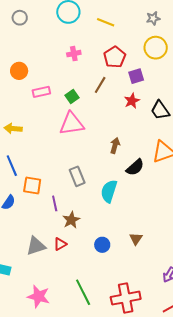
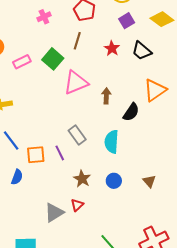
purple square: (136, 76) -> (127, 21), moved
green square: (72, 97) -> (53, 59), size x1.5
pink triangle: (72, 124) -> (76, 83), moved
purple line: (55, 203) -> (60, 153), moved
blue circle: (102, 245) -> (114, 181), moved

